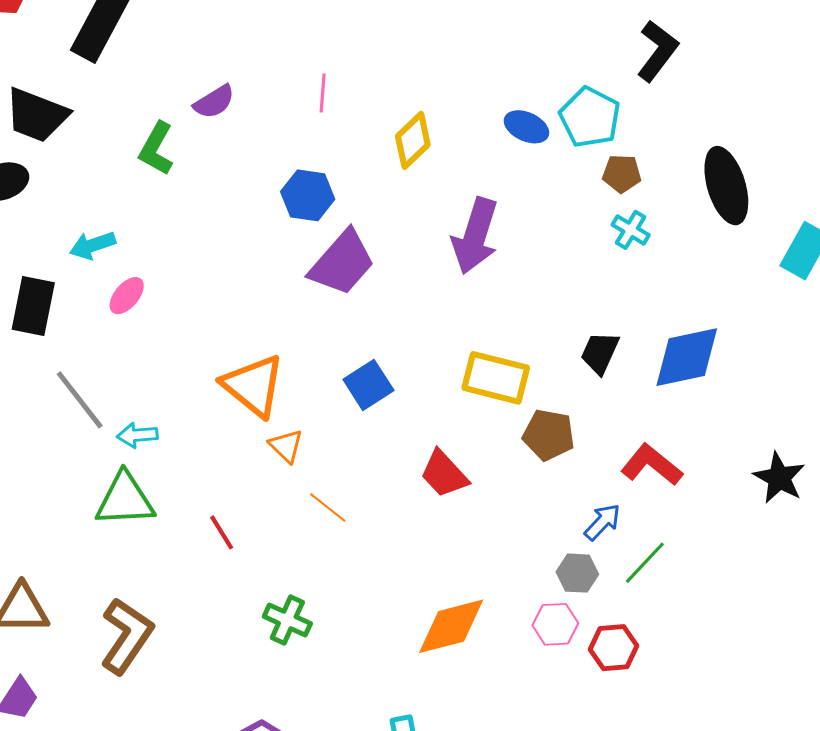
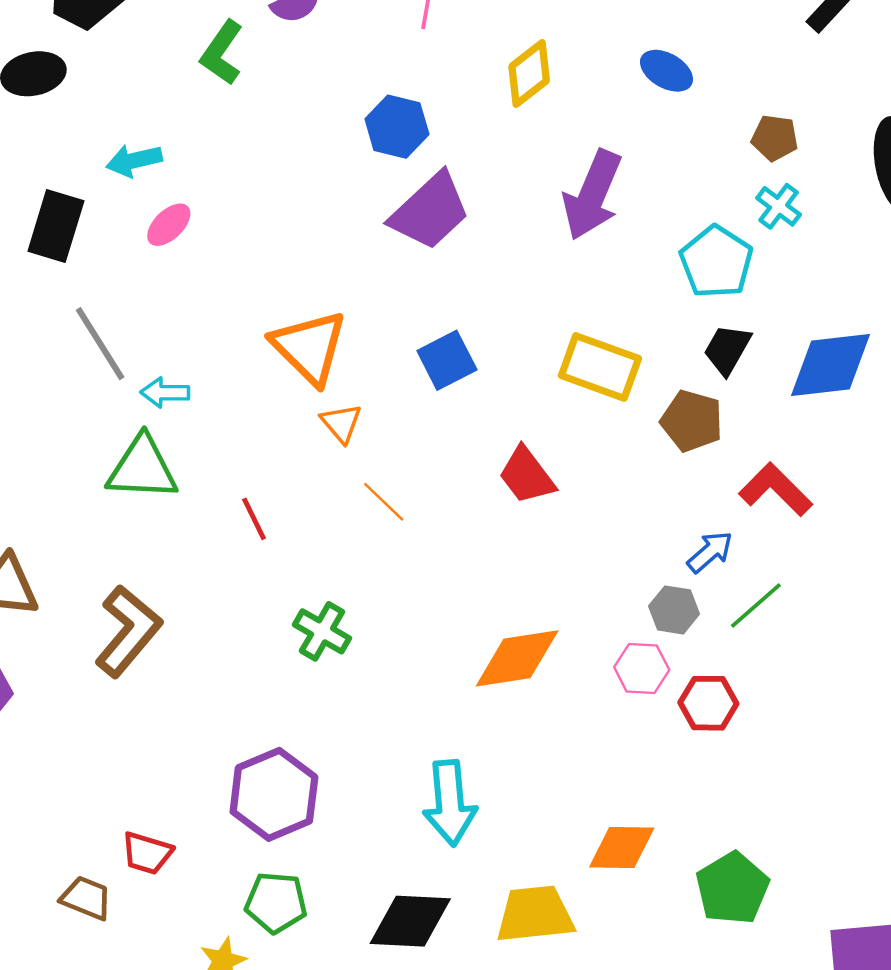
cyan pentagon: (590, 117) -> (716, 262), moved
brown pentagon: (549, 435) -> (692, 421), moved

